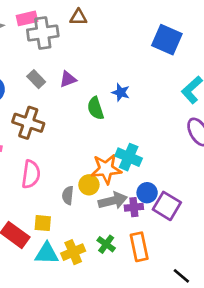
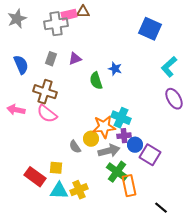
pink rectangle: (27, 18) -> (69, 15), moved
gray rectangle: (36, 79) -> (51, 59), turned 64
pink semicircle: (31, 174) -> (47, 114), moved, turned 120
gray semicircle: (68, 195) -> (75, 147), turned -40
purple cross: (134, 207) -> (124, 136), moved
green cross: (106, 244) -> (117, 172), moved, size x1.5

